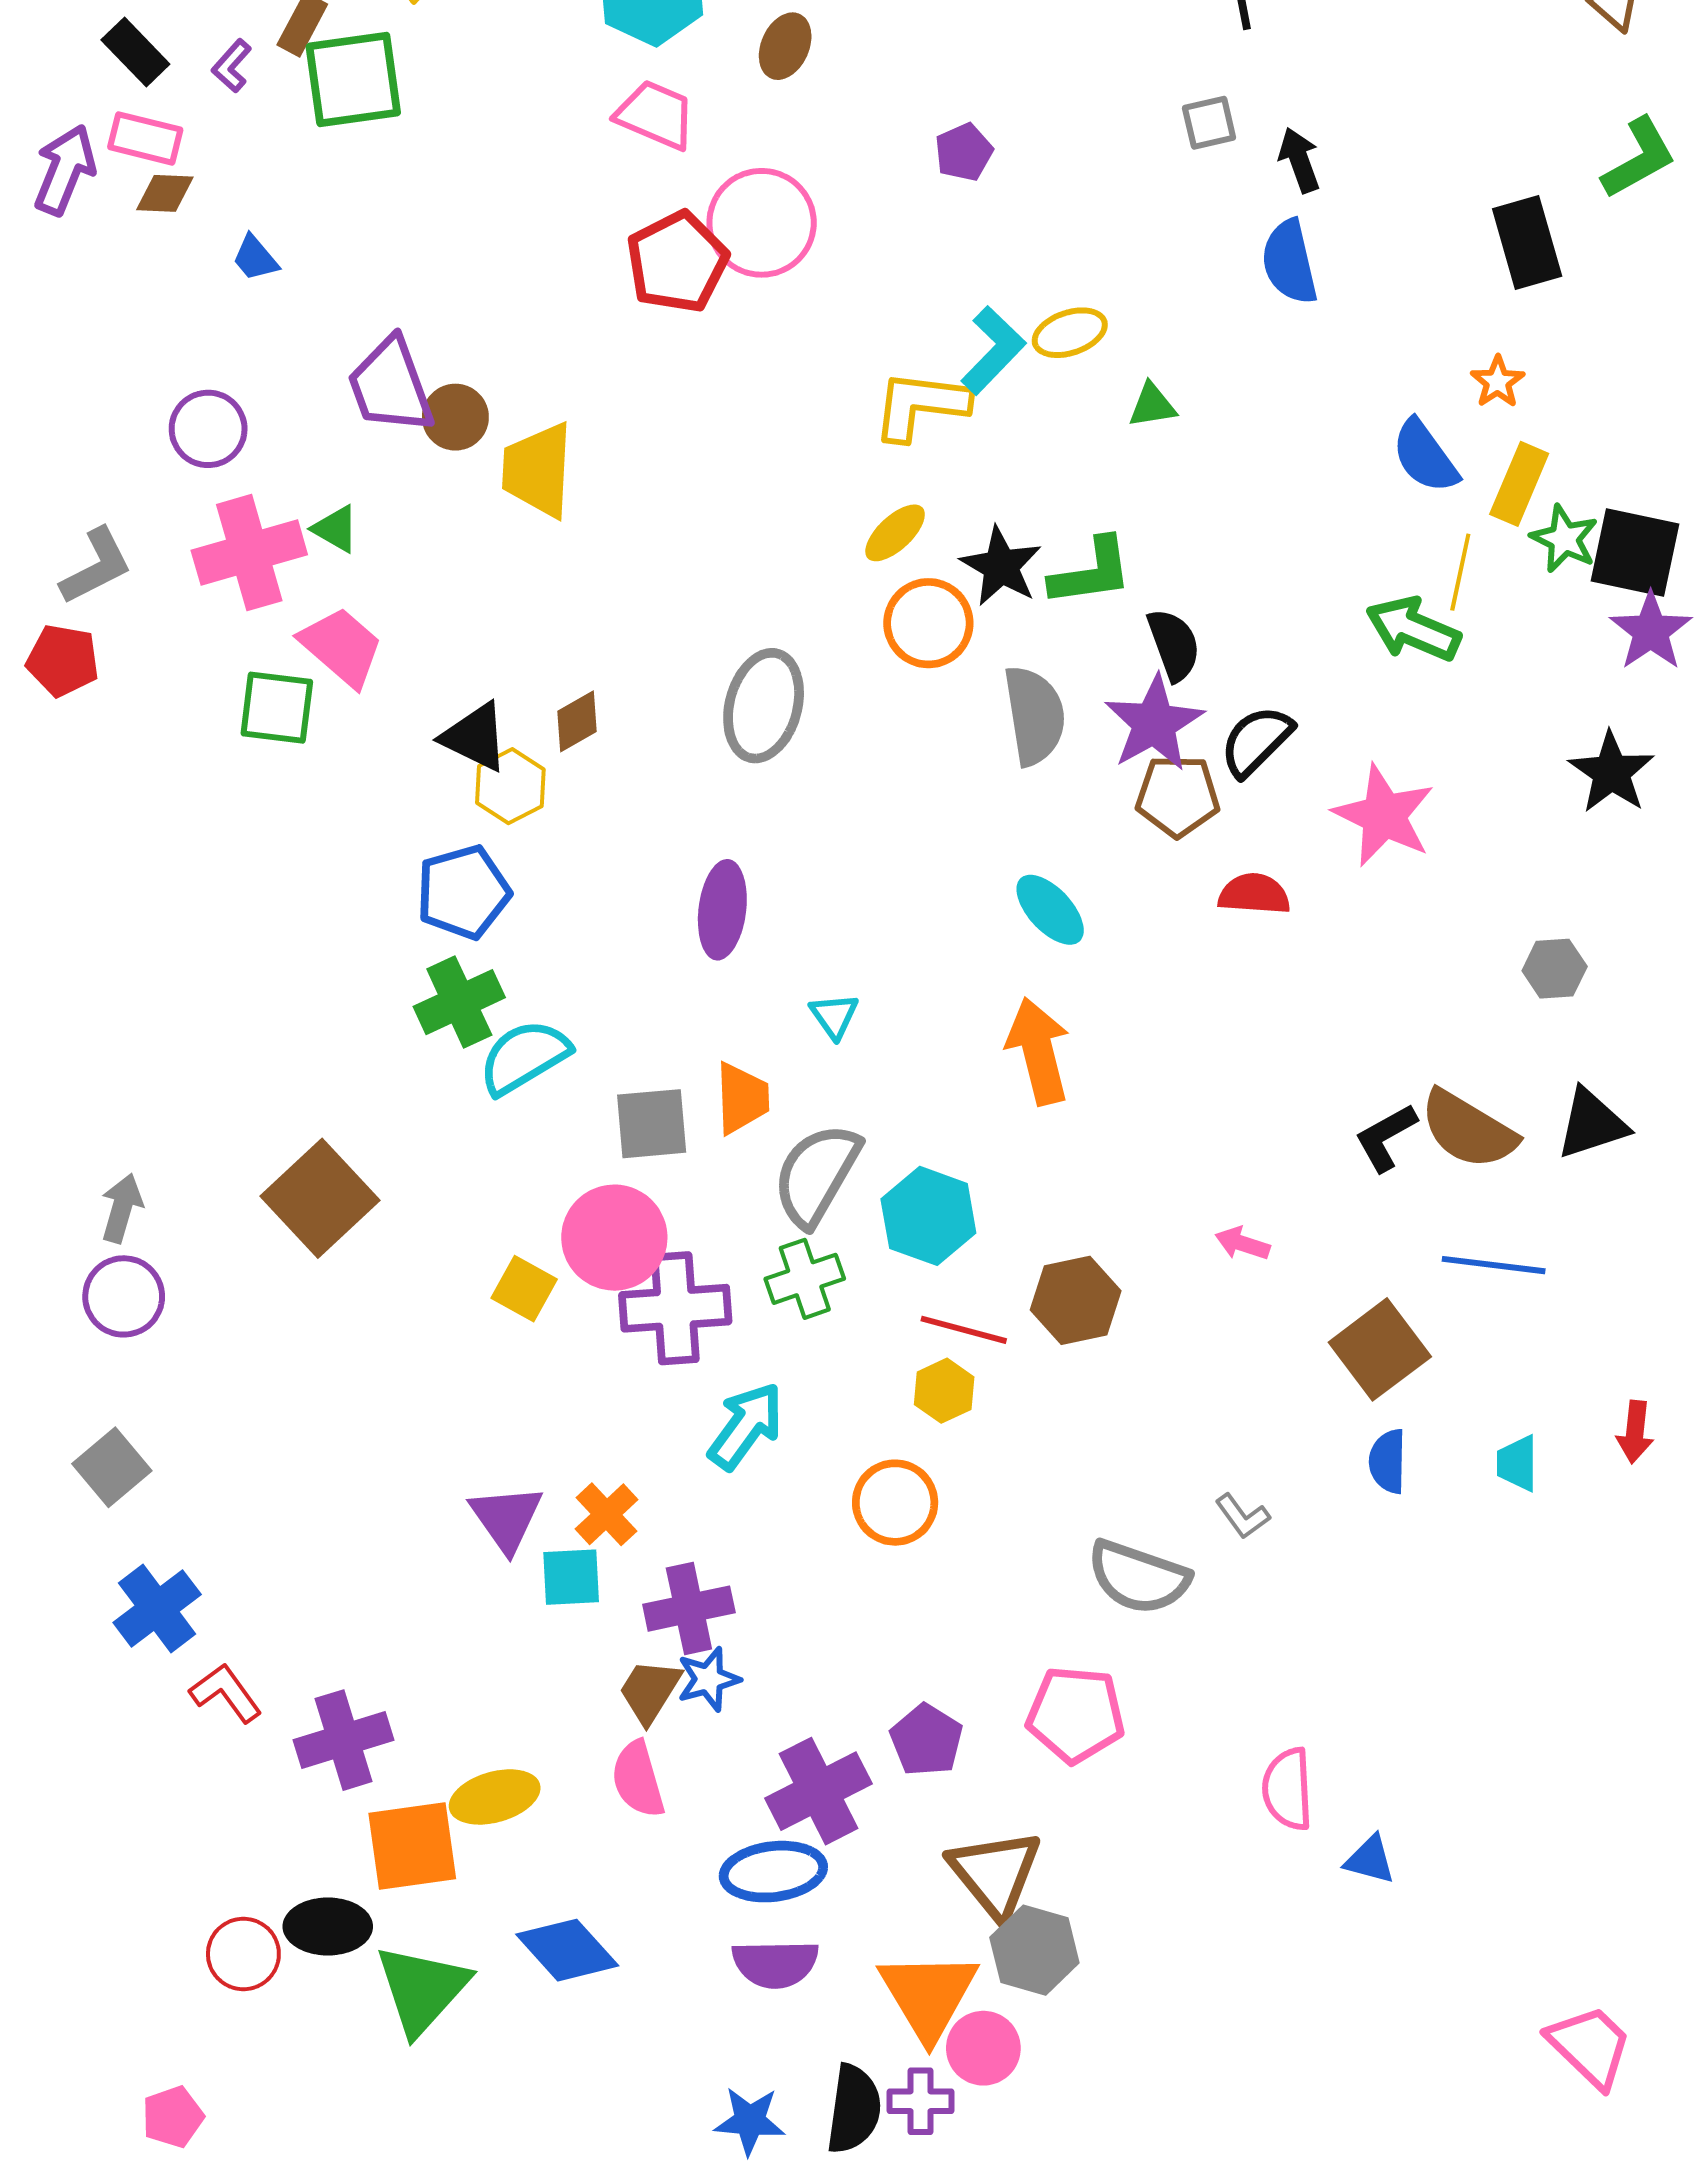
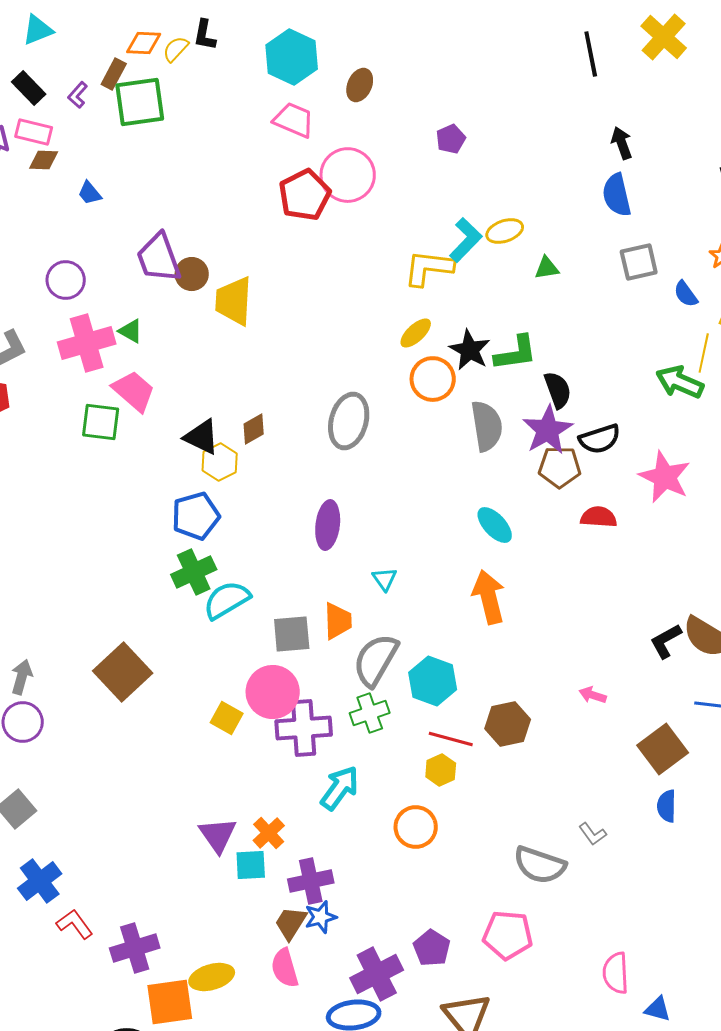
gray square: (1209, 123) -> (639, 262), moved, size x1.4
blue semicircle: (1425, 456) -> (686, 294), size x0.7
black semicircle: (1256, 741) -> (600, 439), turned -153

